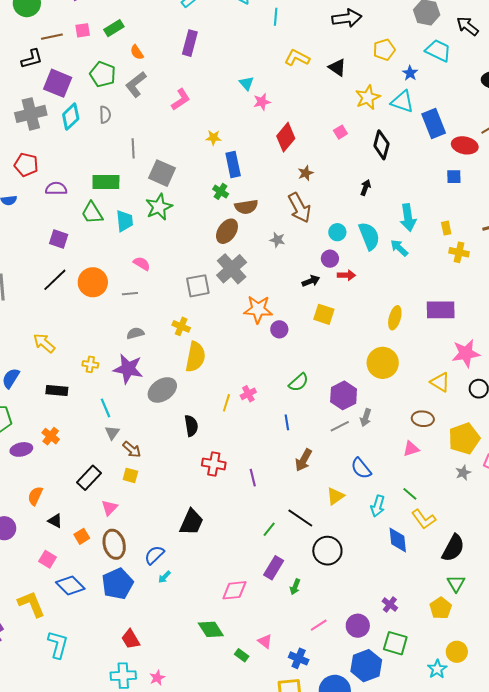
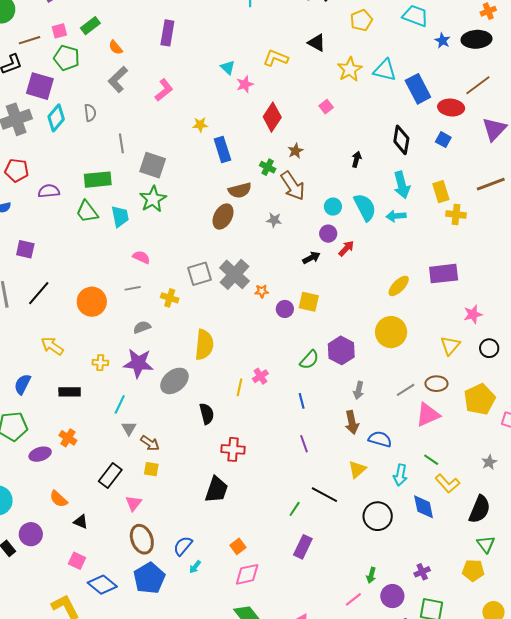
yellow L-shape: (297, 58) -> (276, 58), moved
blue star: (410, 73) -> (443, 41), moved
green pentagon: (103, 74) -> (67, 58), moved
black diamond: (381, 145) -> (401, 140), moved
blue square: (454, 177) -> (443, 140), turned 35
green cross: (221, 191) -> (268, 167), moved
yellow rectangle: (446, 228) -> (441, 192), size x1.5
purple square: (59, 239) -> (25, 249), moved
cyan arrow: (399, 248) -> (396, 216), turned -42
gray cross: (232, 269) -> (235, 274), moved
red arrow: (346, 275) -> (346, 248), turned -42
black line: (55, 280) -> (39, 293), moved
orange circle: (93, 282) -> (92, 302), moved
orange star: (258, 309) -> (262, 291), size x0.5
yellow square: (324, 314) -> (309, 302), moved
yellow ellipse: (395, 318) -> (399, 286), turned 35
yellow cross: (181, 326) -> (170, 298), moved
pink star: (466, 353) -> (473, 314), size x0.7
yellow triangle: (440, 382) -> (450, 346), turned 45
purple hexagon: (344, 395) -> (341, 350), moved
cyan line: (105, 408) -> (120, 404), turned 54
gray arrow: (366, 418) -> (359, 390), moved
gray line: (340, 426) -> (406, 390), moved
pink triangle: (411, 449) -> (428, 415), size x1.5
brown arrow: (304, 460) -> (352, 422), moved, turned -35
blue semicircle: (361, 468) -> (380, 439), turned 150
gray star: (463, 473) -> (489, 462), moved
purple line: (253, 478) -> (304, 444), moved
orange semicircle: (35, 496) -> (58, 499), turned -66
black trapezoid: (191, 522) -> (216, 490), moved
orange square: (82, 536) -> (238, 546), moved
black circle: (327, 551) -> (378, 516), moved
green arrow: (295, 587) -> (371, 575), moved
pink diamond: (234, 590) -> (247, 574), moved
purple cross: (390, 604) -> (422, 572), turned 35
yellow pentagon: (441, 608) -> (473, 570), turned -30

